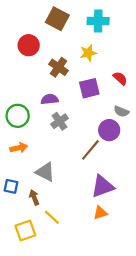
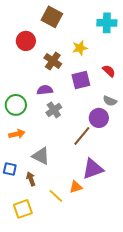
cyan cross: (98, 21) -> (107, 23), moved
orange triangle: (100, 213) -> (76, 187), moved
yellow line: (52, 217) -> (56, 196), moved

